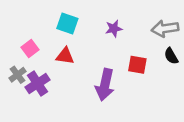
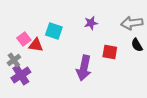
cyan square: (67, 24) -> (54, 31), moved
red triangle: (65, 56) -> (36, 45), moved
purple cross: (37, 83) -> (21, 75), moved

